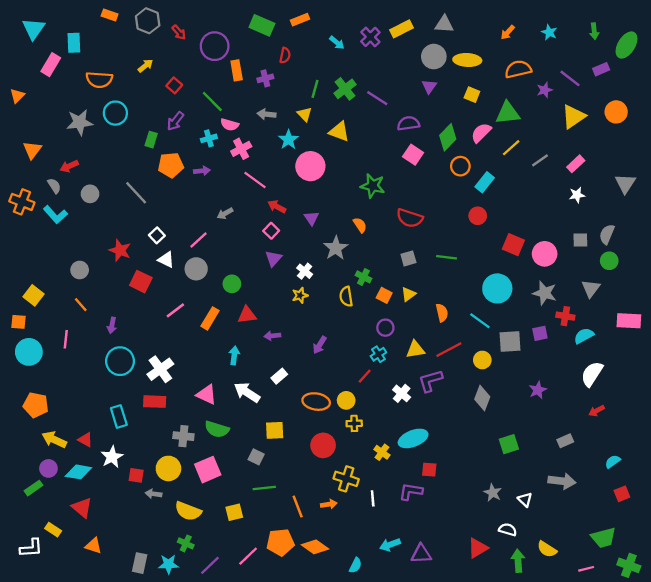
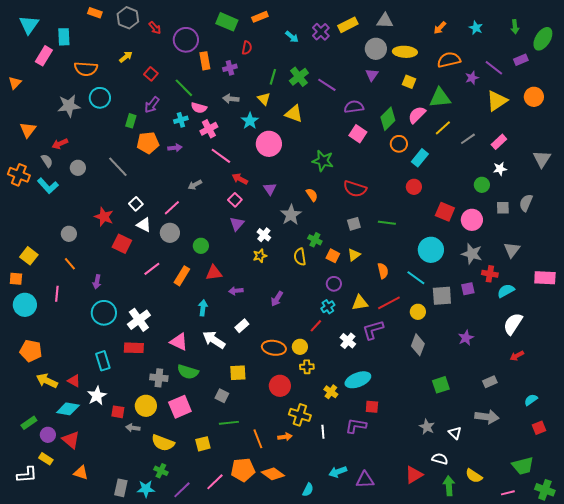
green circle: (609, 261) -> (482, 185), moved
purple circle: (48, 468) -> (48, 435), moved

